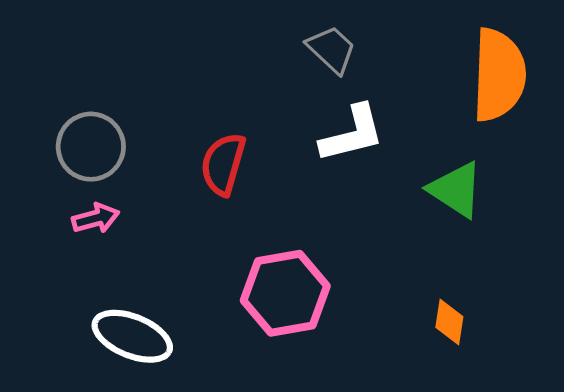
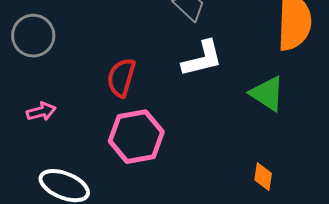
gray circle: (91, 147) -> (33, 36), moved
pink hexagon: (285, 293) -> (136, 137), moved

